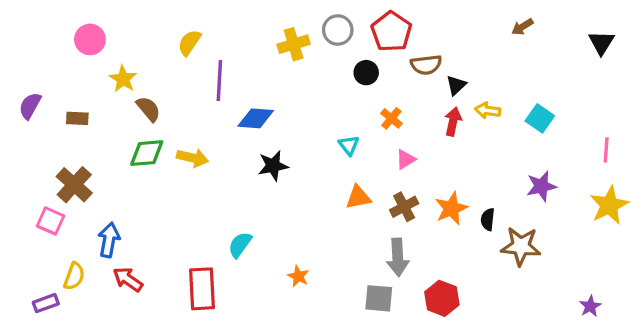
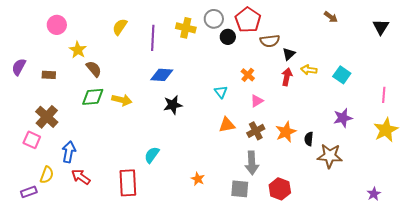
brown arrow: (522, 27) -> (331, 17), turned -112
yellow cross: (294, 44) -> (186, 28), turned 30
black circle: (366, 73) -> (228, 37), moved
purple line: (219, 80) -> (153, 38), moved
orange star: (298, 276) -> (198, 179), moved

